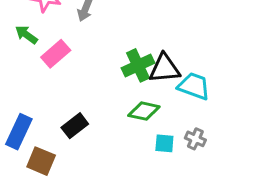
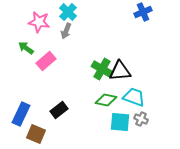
green cross: (138, 65) -> (102, 69), turned -35
cyan trapezoid: (194, 86) -> (134, 97), moved
cyan square: (164, 143) -> (120, 122), size x1.5

